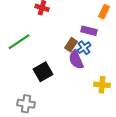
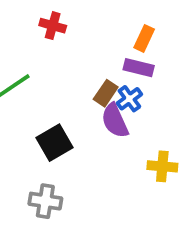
orange rectangle: (104, 12) -> (144, 38), moved
gray cross: (26, 104) -> (45, 201), moved

